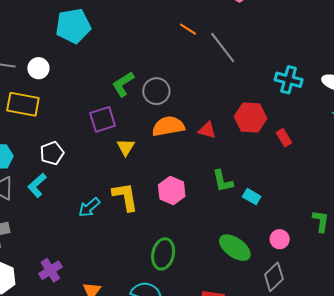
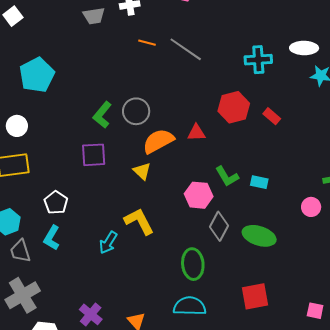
purple square: (103, 119) -> (94, 155), turned 32
yellow triangle: (126, 147) -> (142, 171), moved
pink hexagon: (172, 191) -> (199, 195), moved
pink circle: (280, 239) -> (311, 207), moved
gray diamond: (274, 277) -> (219, 226), moved

